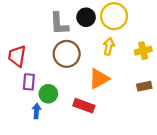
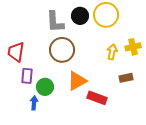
yellow arrow: (109, 46) -> (112, 52), moved
orange triangle: (99, 79) -> (77, 81), moved
brown rectangle: (144, 86) -> (126, 78), moved
red rectangle: (84, 106) -> (97, 98), moved

